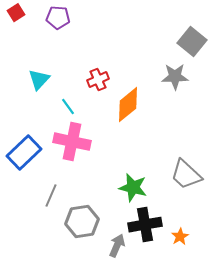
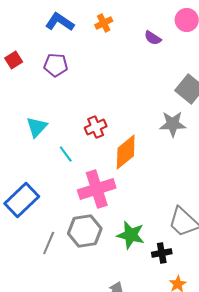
pink cross: (72, 142) -> (97, 189), moved, turned -30
gray hexagon: (82, 222) -> (85, 231), moved
black cross: (145, 225) -> (162, 253), moved, size x0.6

